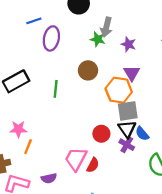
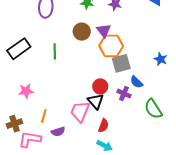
purple triangle: (132, 73) -> (104, 31), moved
black triangle: (127, 129) -> (96, 101), moved
orange line: (28, 147) -> (44, 116), moved
red semicircle: (93, 165) -> (103, 126), moved

